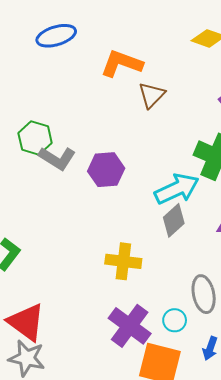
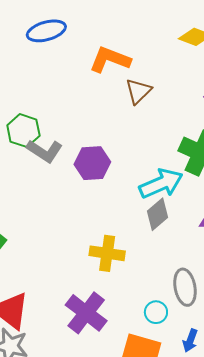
purple cross: (130, 326) -> (86, 313), moved

